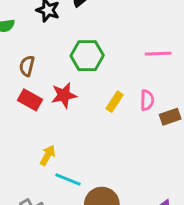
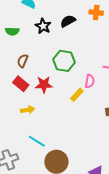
pink semicircle: (147, 100) -> (90, 81), moved
yellow arrow: (48, 155) -> (28, 110), moved, turned 40

